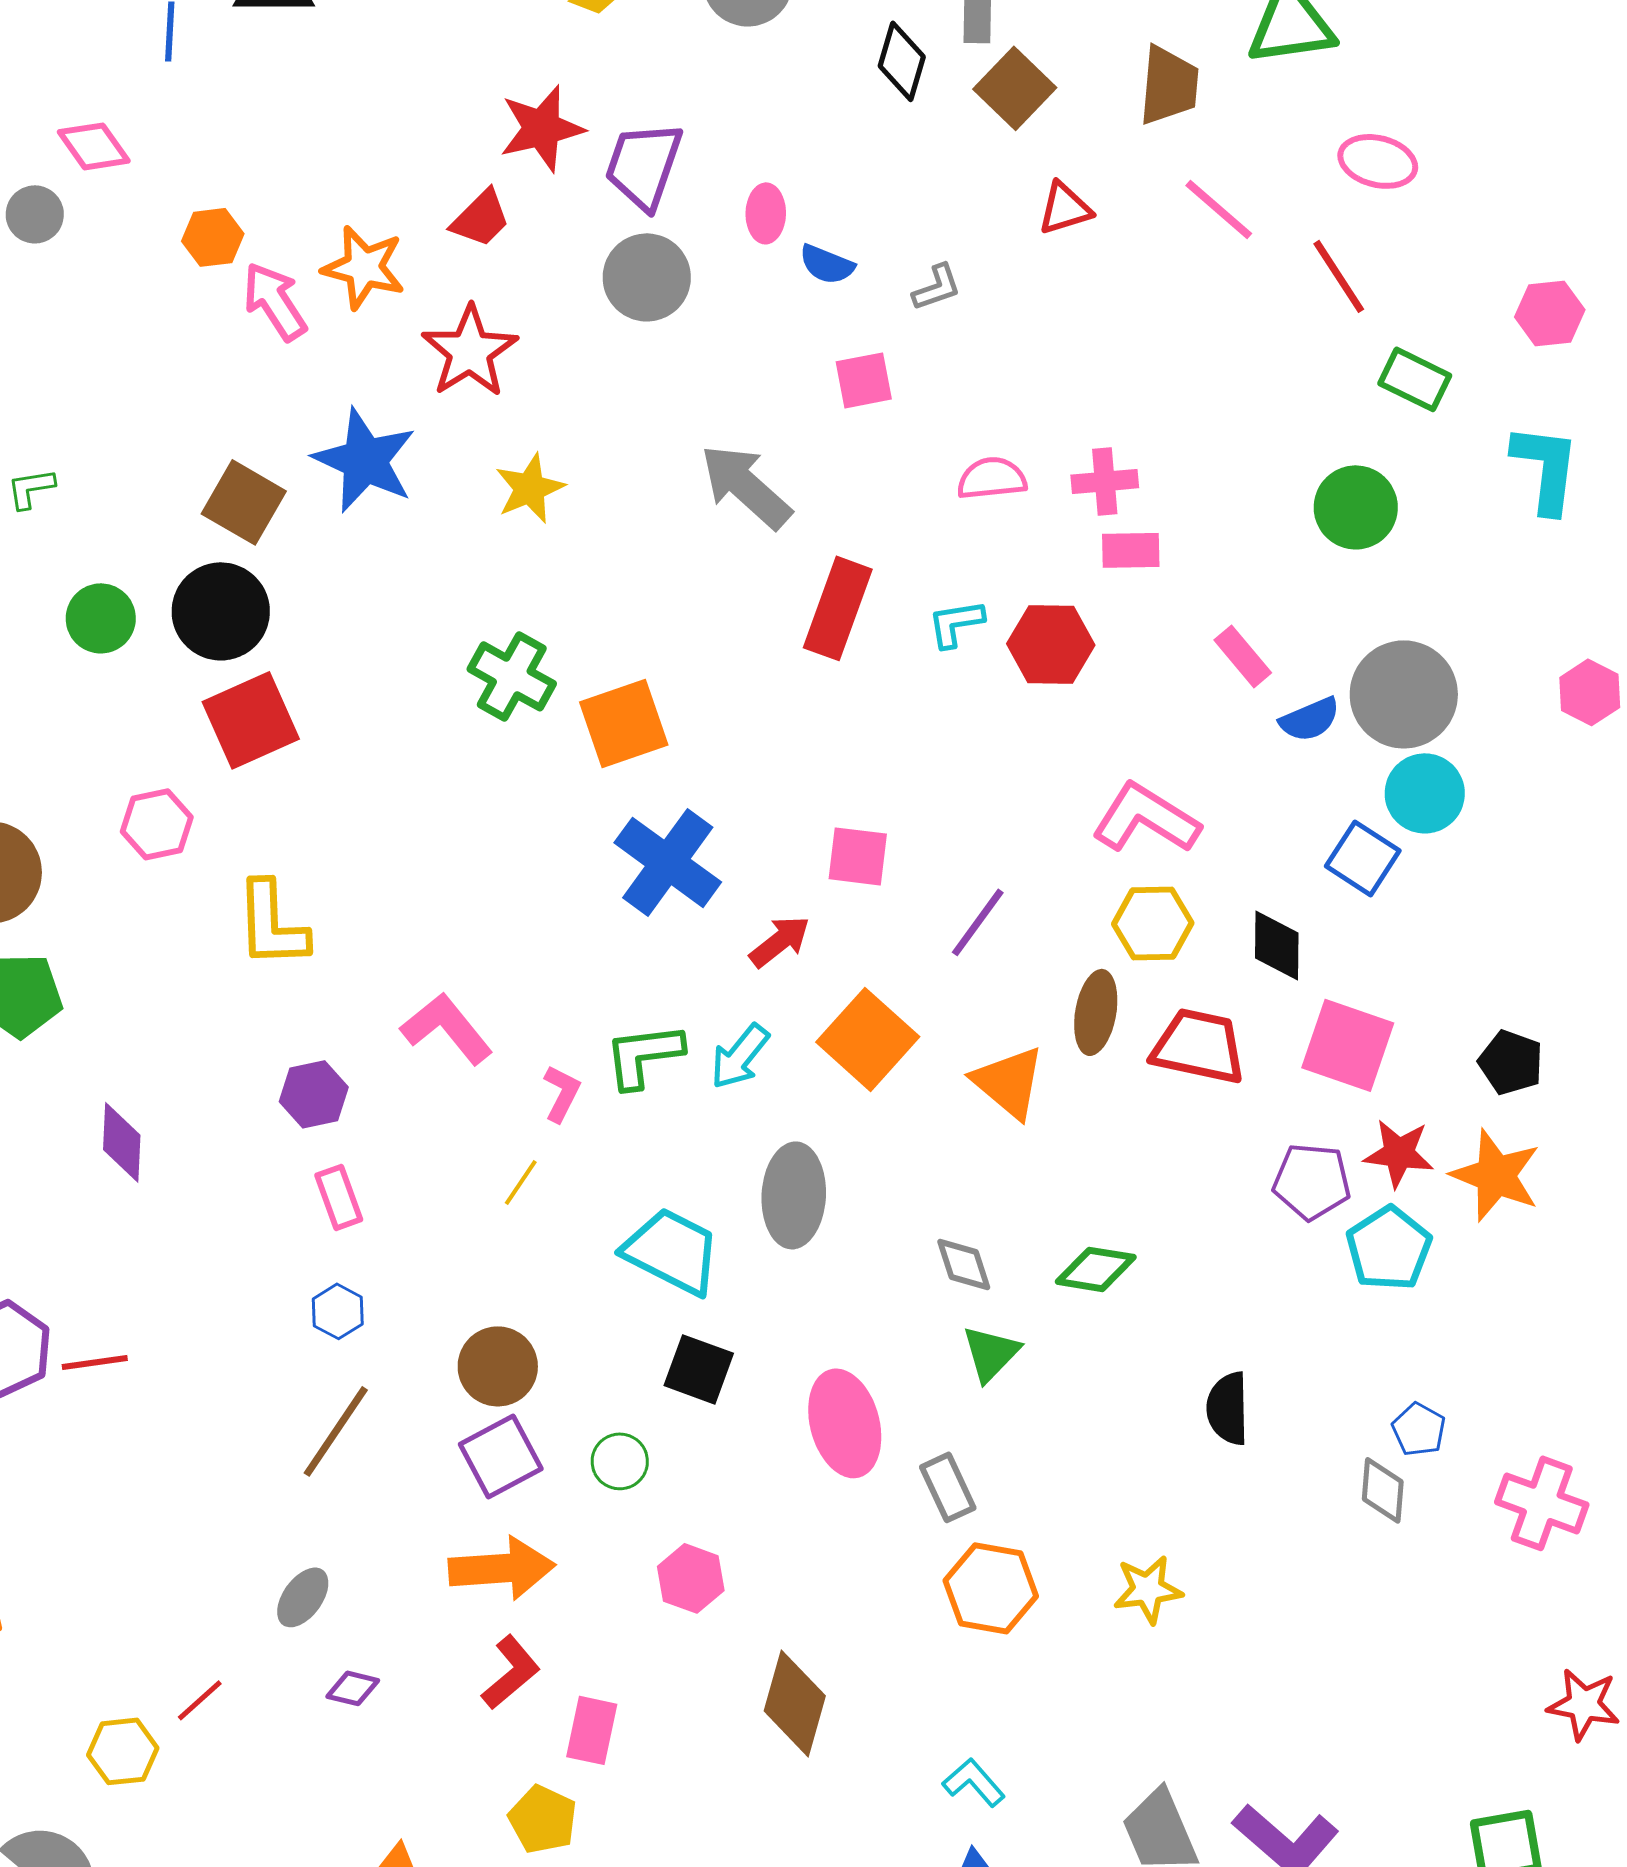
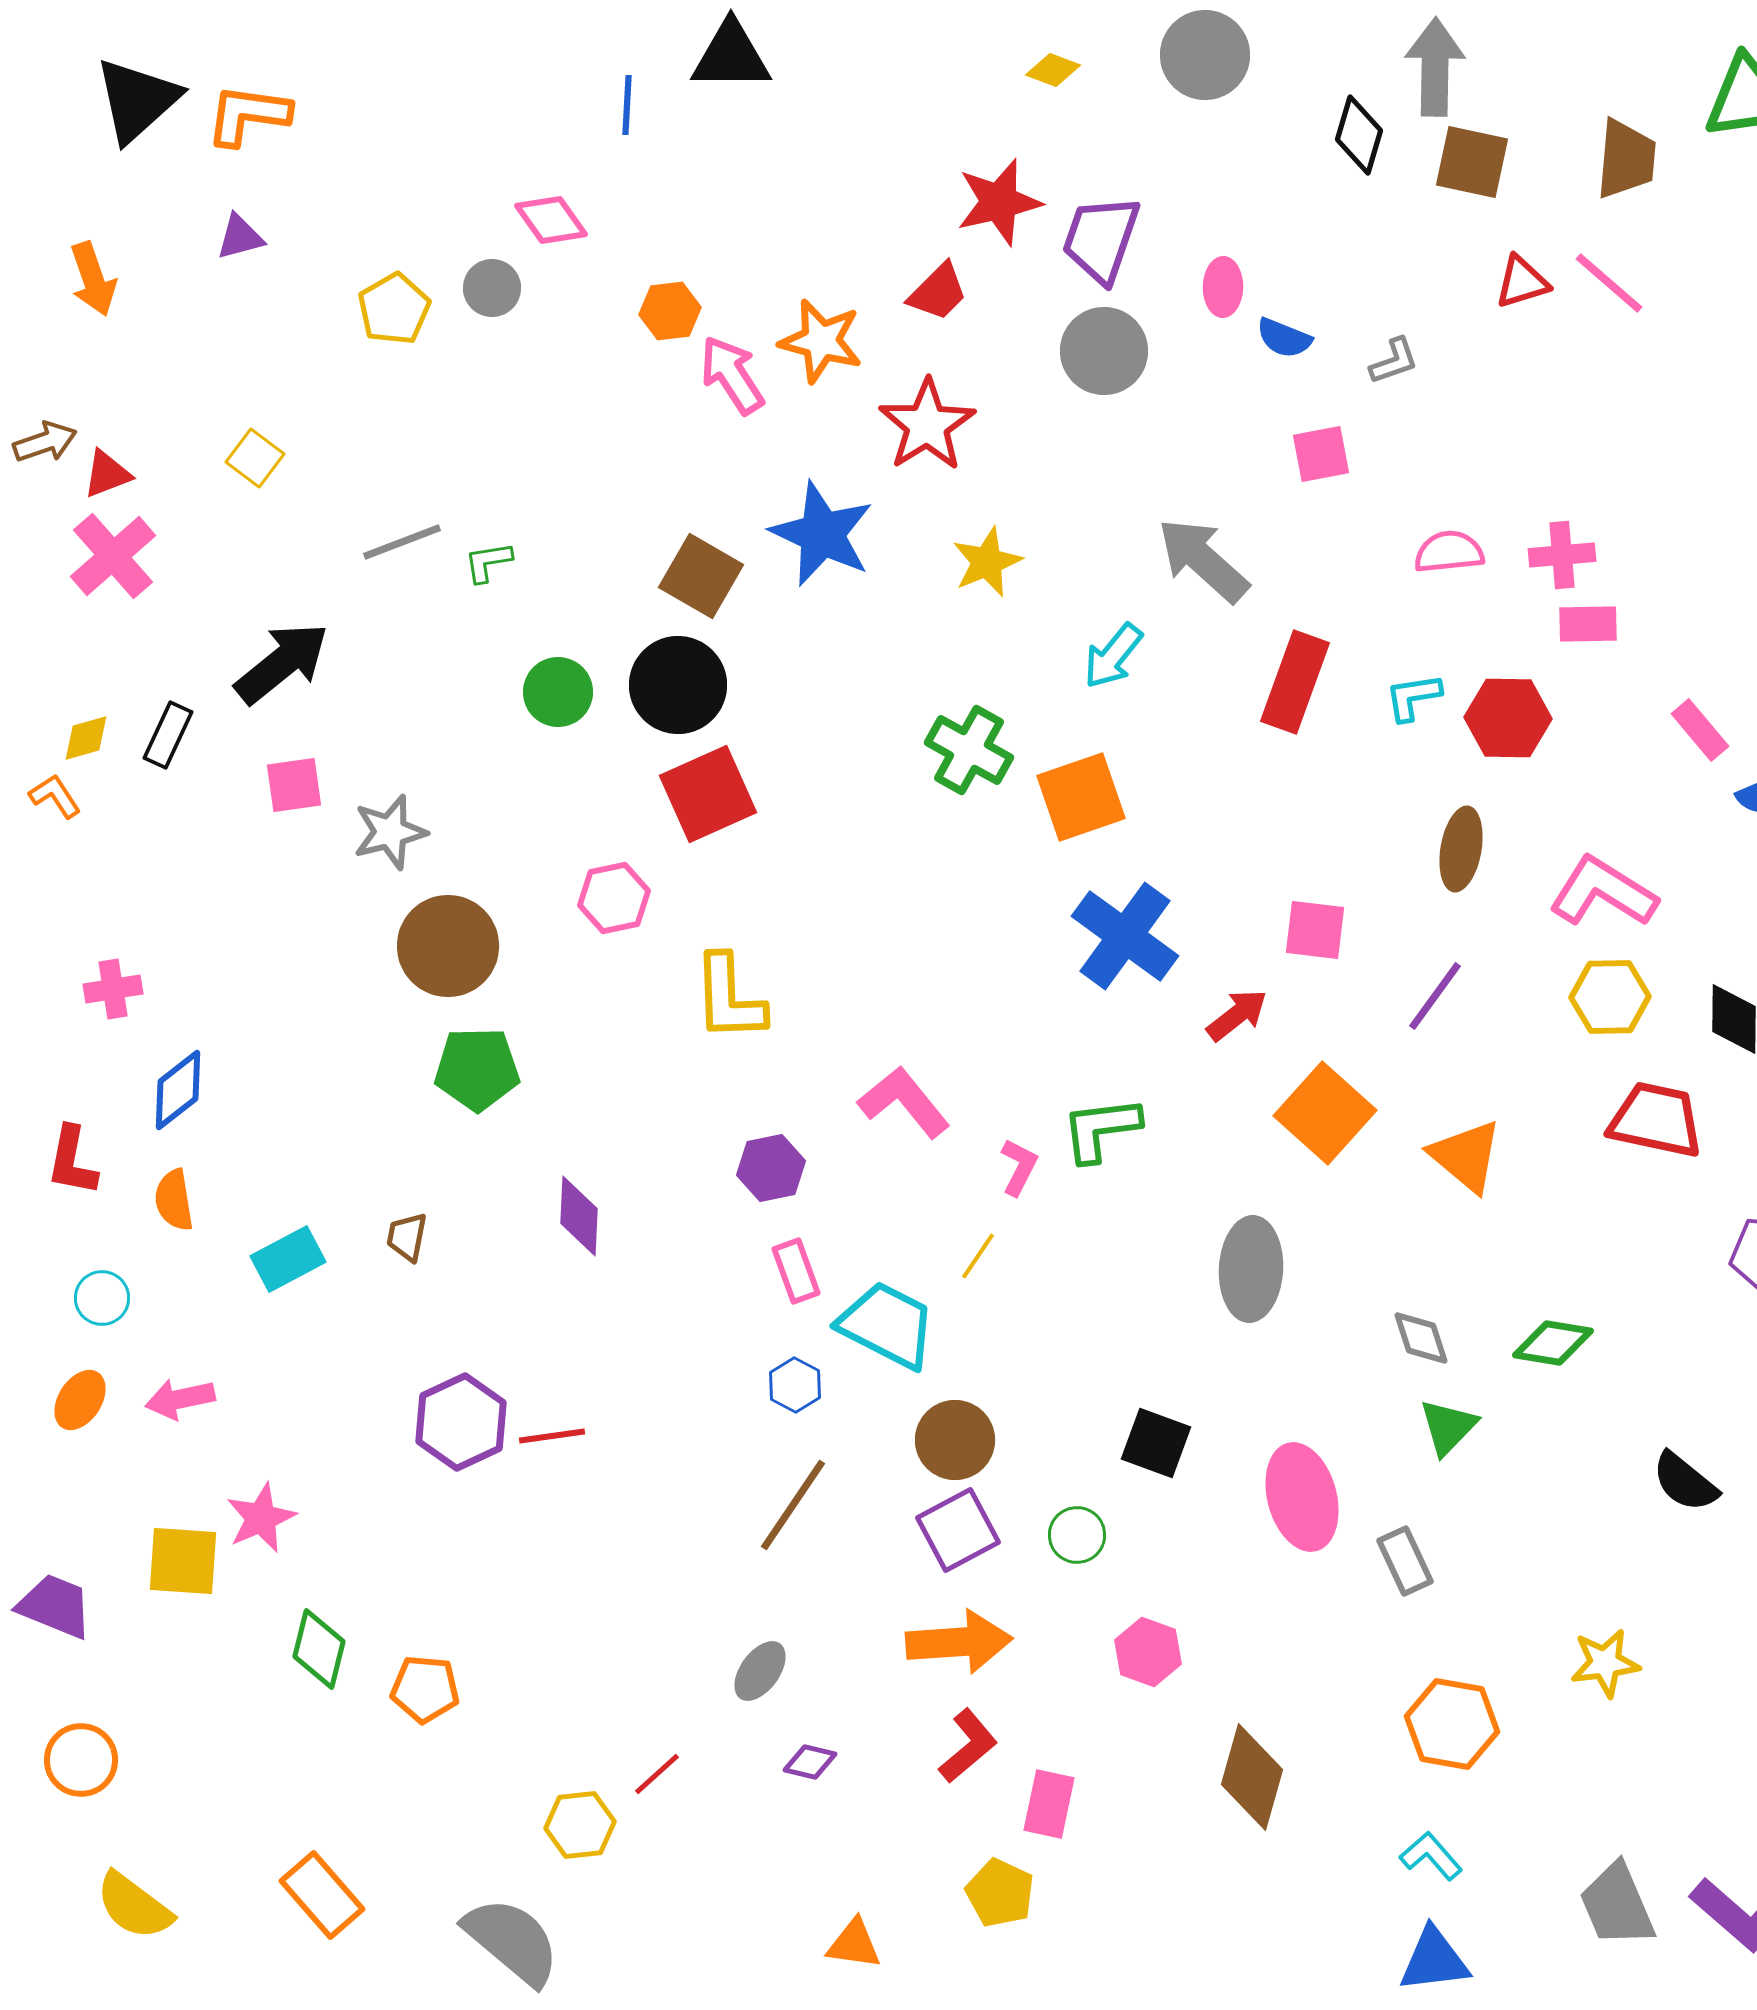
brown square: (1015, 88) -> (1472, 162), turned -32
pink line: (1219, 209) -> (1609, 283), moved
brown ellipse: (1096, 1012) -> (1461, 849), moved
cyan arrow: (740, 1056) -> (1113, 656), moved
cyan trapezoid: (672, 1251) -> (887, 1325), moved
black semicircle: (1228, 1408) -> (1685, 1482), turned -50
orange hexagon: (991, 1588) -> (1452, 1724), moved

